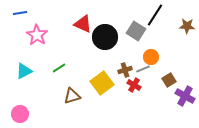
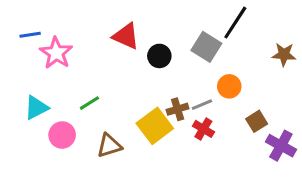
blue line: (20, 13) -> (30, 35), moved
brown star: (187, 26) -> (284, 54), moved
black circle: (105, 37) -> (159, 56), size x0.6
gray line: (143, 69) -> (202, 105), moved
brown cross: (125, 70) -> (178, 109), moved
pink circle: (20, 114) -> (62, 135), moved

